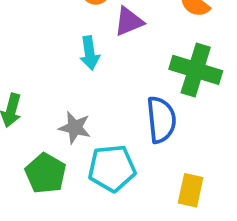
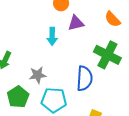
gray star: (75, 128) -> (38, 75), turned -30

